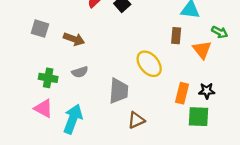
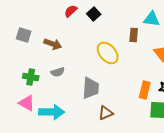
brown rectangle: (176, 36) -> (134, 35), moved
yellow ellipse: (149, 64) -> (108, 53), moved
cyan arrow: (73, 119) -> (52, 112), turned 70

